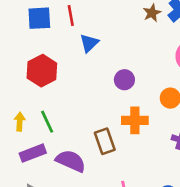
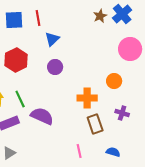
purple circle: (124, 80) -> (55, 67), moved
brown rectangle: (105, 141) -> (95, 124), moved
purple semicircle: (71, 161) -> (42, 116), moved

